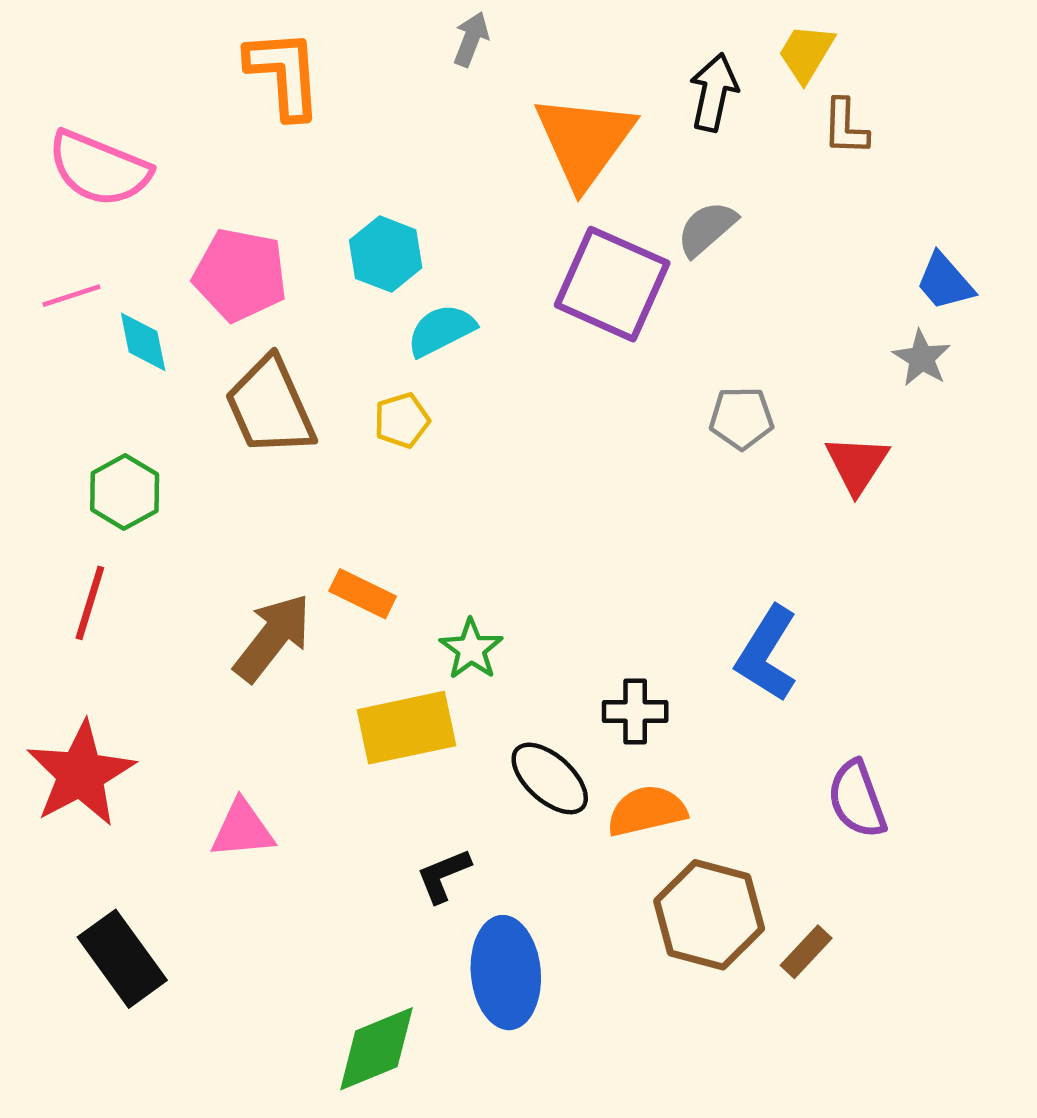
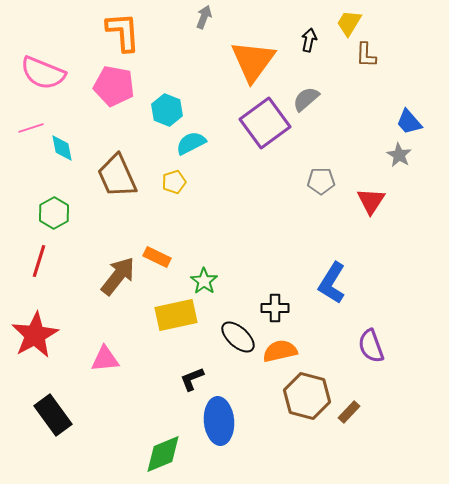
black arrow: (714, 92) -> (309, 40), size x0.7
pink pentagon: (240, 275) -> (114, 86), moved
purple square: (612, 284) -> (265, 123), turned 30

